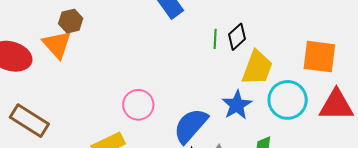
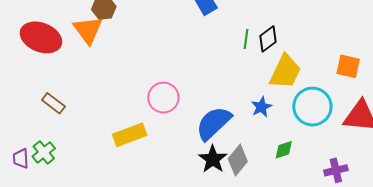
orange square: (319, 57) -> (348, 66), size x0.7
blue star: (237, 105) -> (261, 107), size x0.7
brown rectangle: (29, 121) -> (53, 103), size x0.6

